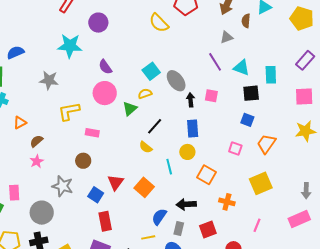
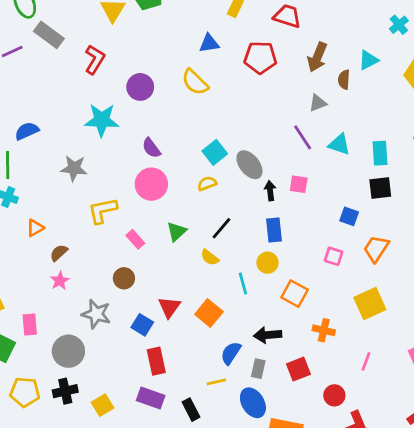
yellow semicircle: (159, 23) -> (195, 82), moved
black square: (251, 93) -> (380, 188), moved
green triangle: (130, 109) -> (177, 231), moved
pink rectangle: (92, 133) -> (135, 239), turned 40

